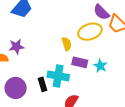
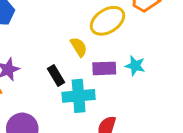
black rectangle: (43, 84) -> (56, 76), moved

